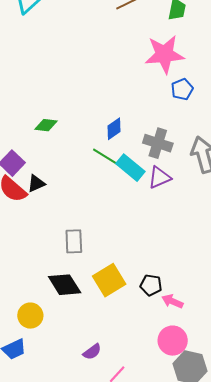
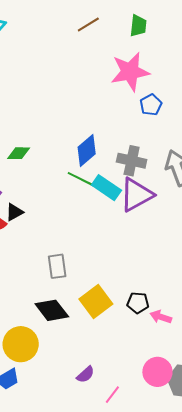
blue diamond: (114, 129) -> (87, 151), size x1.4
purple triangle: (159, 177) -> (136, 195), size x1.5
yellow circle: (30, 316) -> (21, 344), size x1.4
pink circle: (173, 341) -> (157, 372), moved

